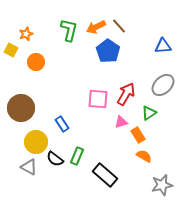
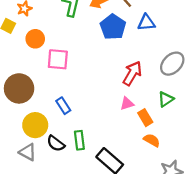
blue triangle: (163, 46) -> (146, 23), moved
pink square: (98, 99) -> (58, 59), moved
green triangle: (149, 113) -> (166, 99), moved
green rectangle: (77, 156) -> (79, 140), turned -30

